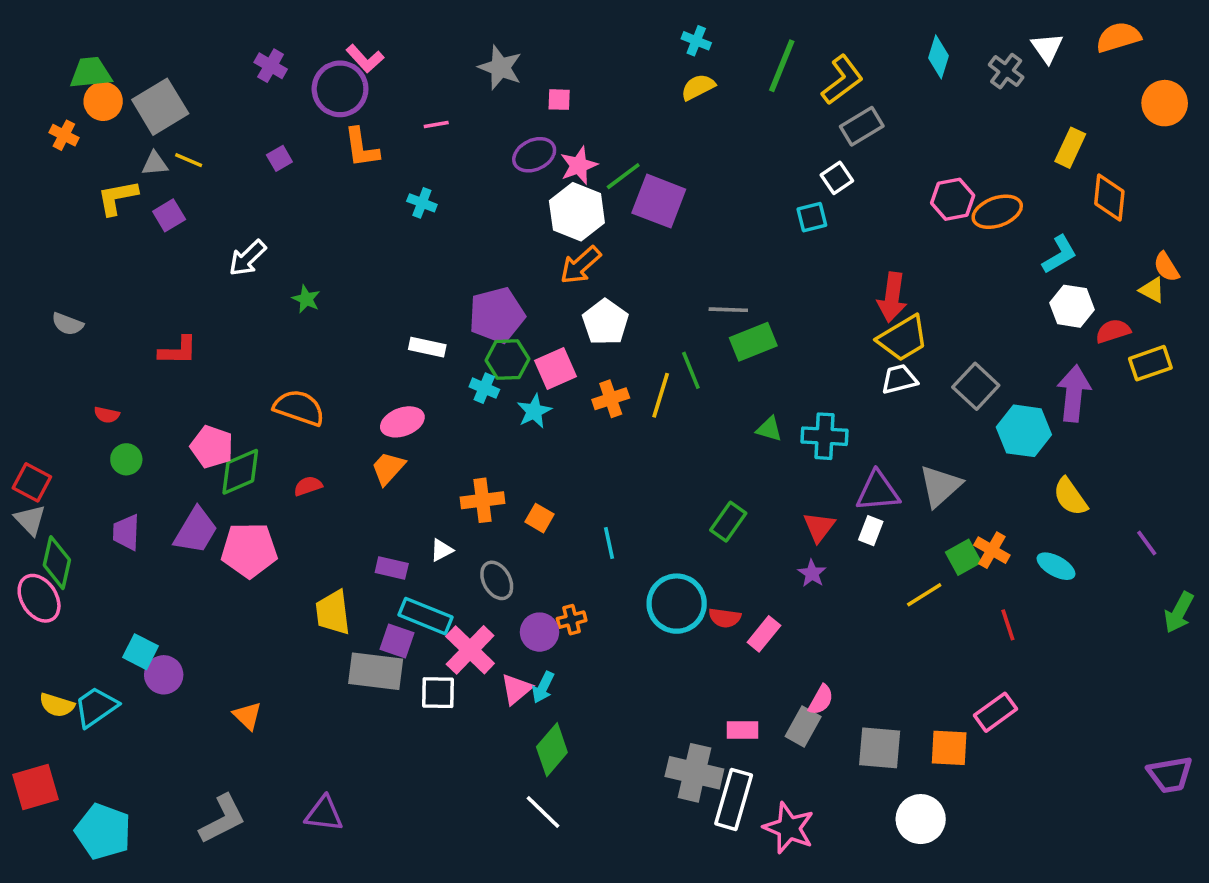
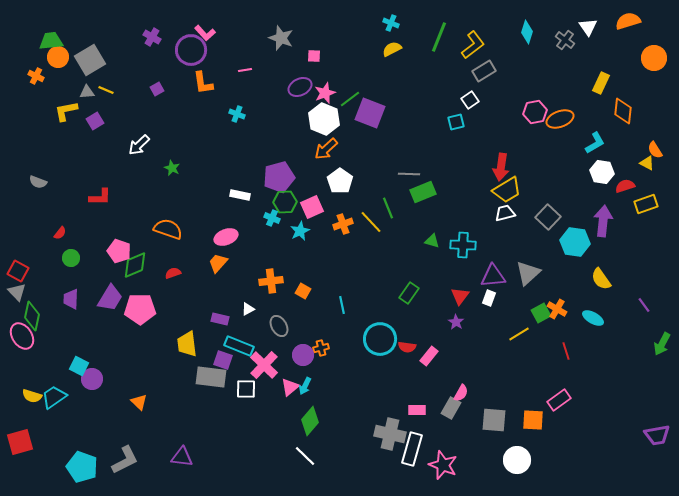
yellow line: (661, 395) -> (371, 222), turned -60
red semicircle: (107, 415) -> (60, 233), turned -64
cyan pentagon: (103, 832) -> (82, 467), moved

